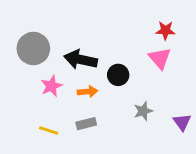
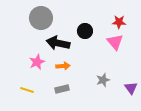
gray circle: (33, 49) -> (41, 18), moved
black circle: (118, 75) -> (85, 31), moved
yellow line: (49, 131) -> (27, 90), moved

